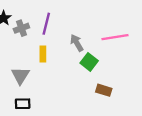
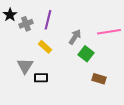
gray arrow: (77, 43) -> (75, 37), turned 63
yellow rectangle: (43, 54) -> (45, 47), turned -48
black rectangle: (23, 104) -> (41, 78), moved

